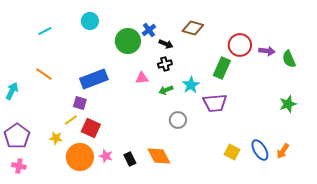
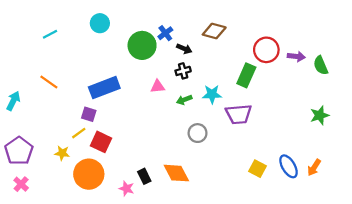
cyan star: (191, 85) -> (212, 94), turned 30
pink star: (106, 156) -> (127, 189), moved
pink cross: (19, 166) -> (21, 184), turned 32

